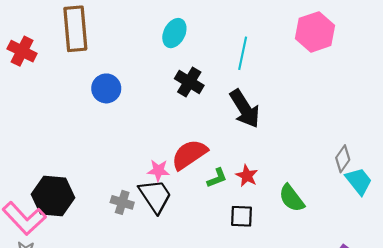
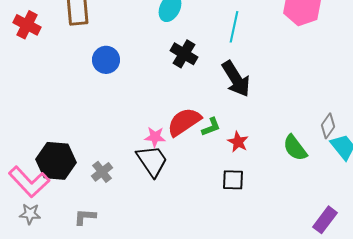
green L-shape: (217, 178) -> (211, 127), moved
green semicircle: (292, 198) -> (295, 148), moved
gray cross: (122, 202) -> (102, 172), moved, turned 35

